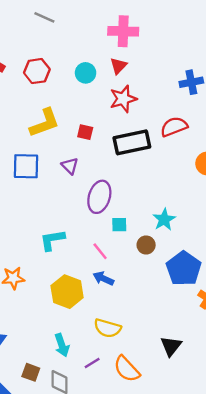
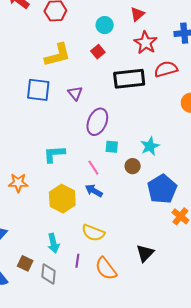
red triangle: (118, 66) -> (137, 14), moved
cyan circle: (86, 73) -> (105, 25), moved
red star: (123, 99) -> (146, 43), moved, turned -30
red square: (85, 132) -> (98, 52), moved, turned 32
purple line: (92, 363) -> (77, 261), turned -56

